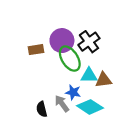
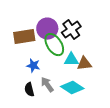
brown rectangle: (36, 50) -> (24, 37), size x1.5
blue star: (73, 92) -> (33, 66), moved

